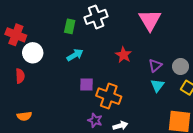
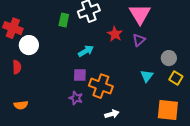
cyan arrow: (75, 55) -> (86, 51), moved
red star: (124, 55) -> (115, 34), moved
purple triangle: (155, 65) -> (139, 40), moved
purple star: (95, 120) -> (76, 98), moved

